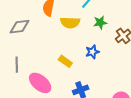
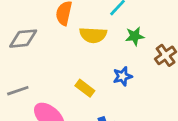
gray line: (17, 65) -> (18, 91), turned 70

